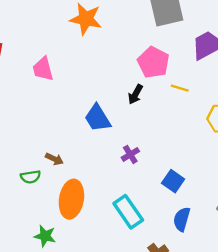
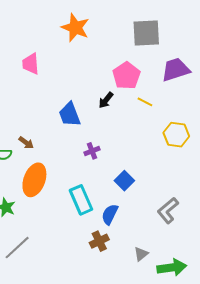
blue semicircle: (182, 219) -> (110, 214), moved

